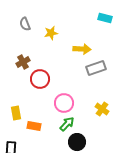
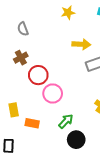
gray semicircle: (25, 24) -> (23, 29), moved
yellow star: (51, 33) -> (68, 13), moved
pink circle: (64, 103) -> (53, 94), moved

